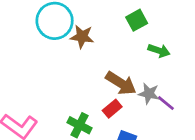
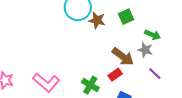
green square: (137, 20) -> (126, 17), moved
gray star: (149, 94) -> (145, 50), moved

